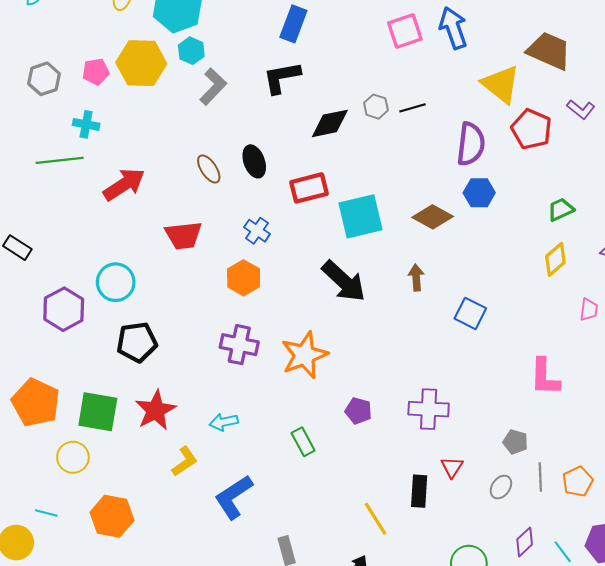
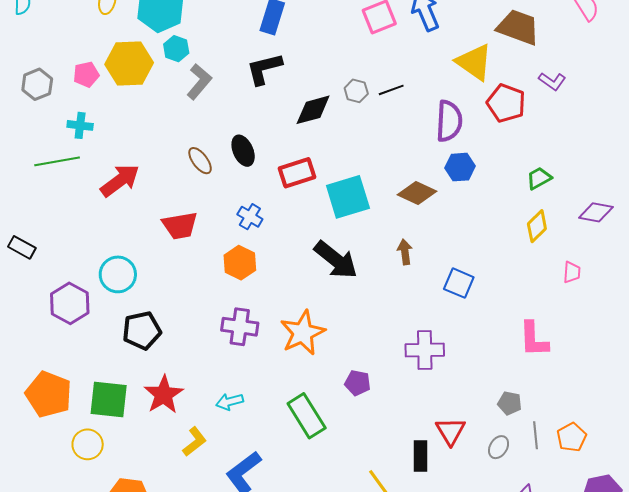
purple cross: (429, 409) -> (425, 350), moved
green rectangle: (303, 442) -> (307, 416), size x1.6
red triangle: (452, 467) -> (451, 431), size x1.4

